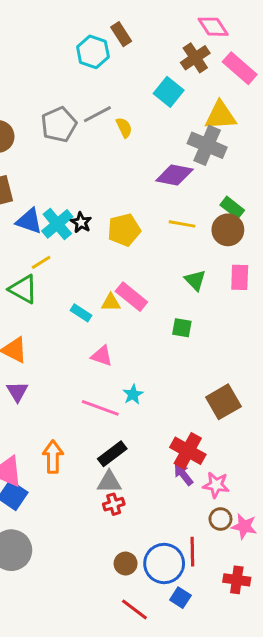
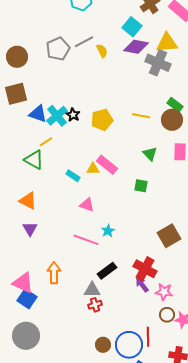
purple diamond: (174, 175) -> (136, 47), moved
black rectangle: (112, 454) -> (107, 271), moved

